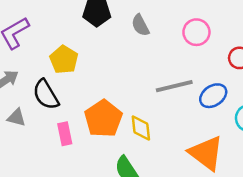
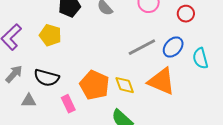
yellow pentagon: (64, 60) -> (50, 35), moved
black semicircle: (46, 95) -> (47, 78), turned -30
orange triangle: (206, 153) -> (161, 81), moved

